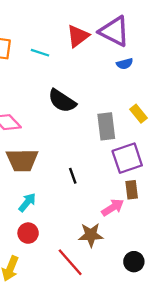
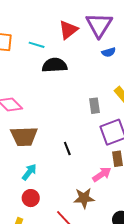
purple triangle: (114, 31) -> (99, 25), turned 36
black semicircle: (62, 101) -> (55, 65), moved, turned 145
gray rectangle: (106, 126) -> (94, 106), size x0.7

